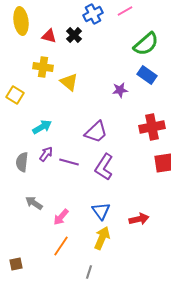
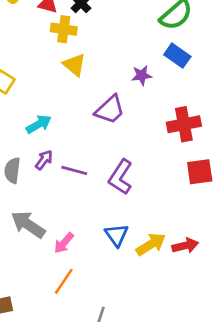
yellow cross: (43, 67) -> (64, 29), moved
purple trapezoid: (96, 132) -> (110, 110), moved
gray arrow: (34, 203) -> (28, 225), size x1.5
red arrow: (139, 219) -> (185, 246), moved
yellow arrow: (102, 238) -> (151, 244), moved, turned 35

